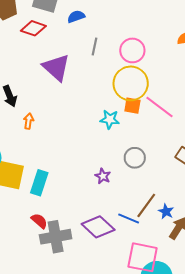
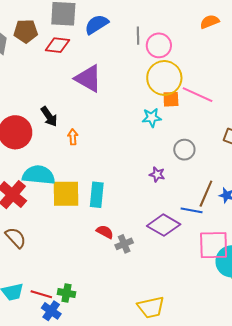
blue semicircle: (76, 16) -> (97, 24), size x1.4
gray line: (95, 47) -> (138, 36), moved
gray cross: (56, 237) -> (124, 244), size x0.6

